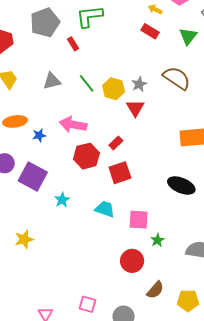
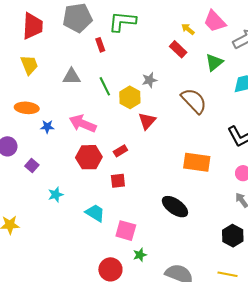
gray star: (139, 84) -> (149, 80), moved
red square: (120, 173) -> (118, 181), size x0.7
purple square: (33, 177) -> (32, 165), size x0.5

